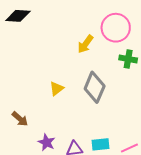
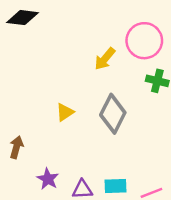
brown arrow: (20, 119) -> (16, 147), turned -120

